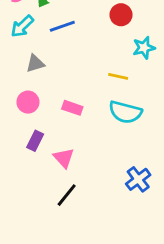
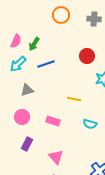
yellow line: (118, 76) -> (74, 99), moved
cyan semicircle: (125, 112) -> (90, 124), size x0.6
pink triangle: (64, 158) -> (56, 157), moved

